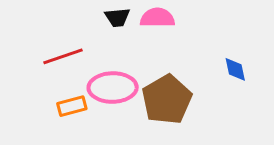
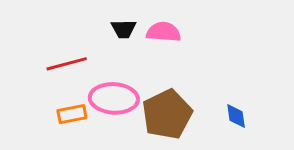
blue diamond: (235, 69) -> (236, 116), moved

